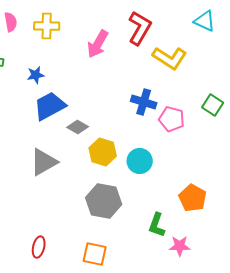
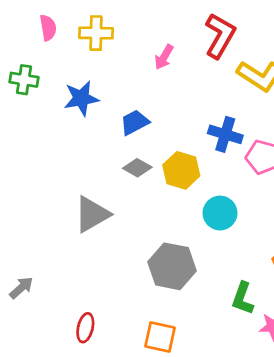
pink arrow: (98, 44) -> (164, 57), size x0.7
blue star: (36, 75) -> (81, 98), size x1.5
blue trapezoid: (50, 106) -> (135, 122), moved, size x0.7
yellow hexagon: (103, 152) -> (181, 170), moved

